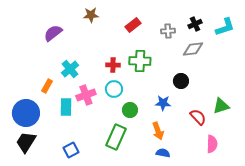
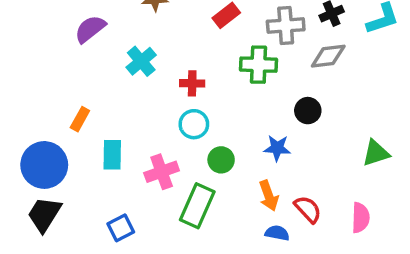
gray cross: (168, 31) -> (286, 26), size x1.5
green cross: (140, 61) -> (258, 65), moved
cyan cross: (70, 69) -> (141, 61), moved
pink cross: (86, 95) -> (162, 172), moved
red semicircle: (198, 117) -> (308, 209), moved

